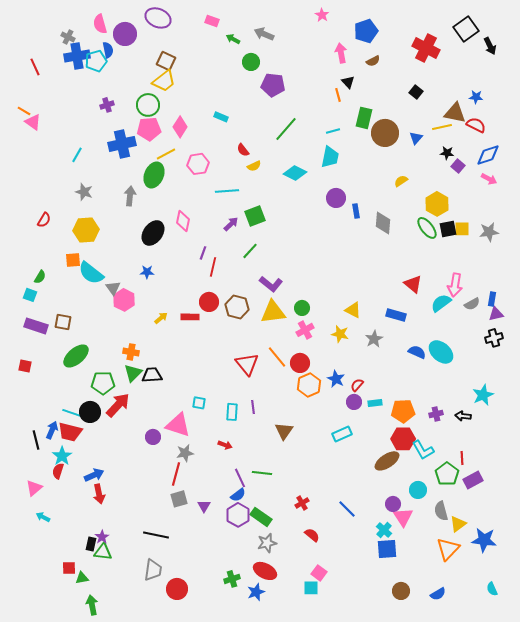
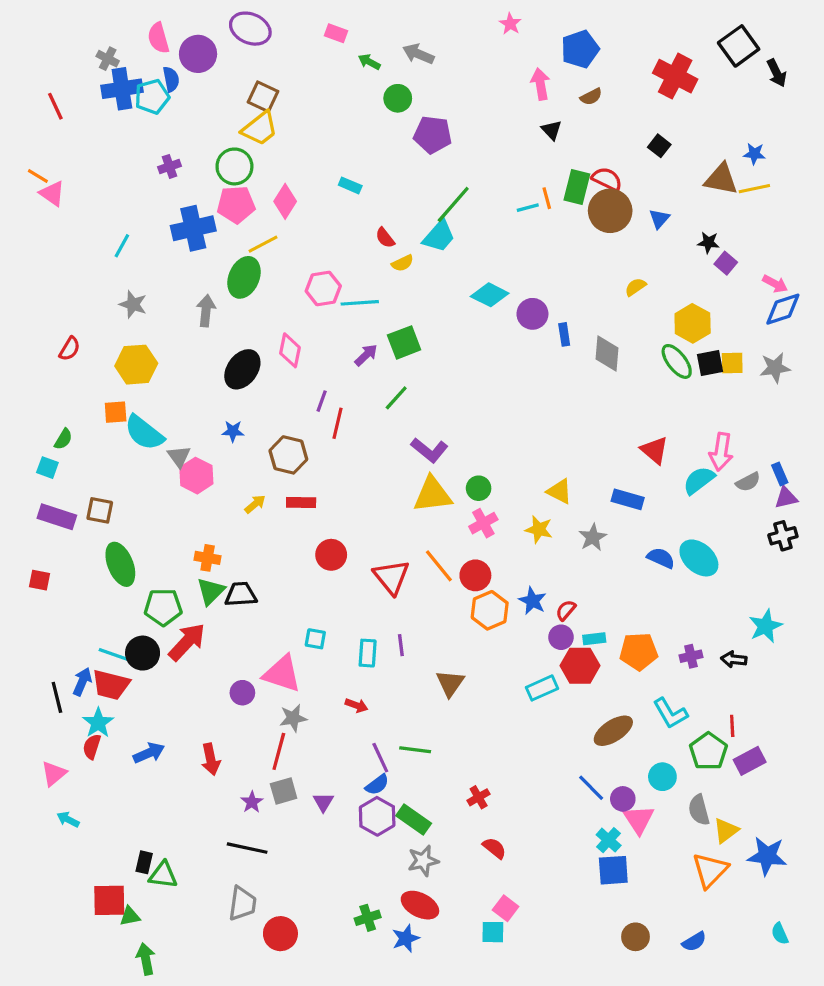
orange line: (338, 95) -> (547, 198), moved
red semicircle: (476, 125) -> (607, 179), moved
yellow line: (442, 127) -> (754, 189), moved
blue diamond: (488, 155) -> (783, 309), moved
cyan trapezoid: (330, 157) -> (439, 236), moved, turned 30
pink hexagon: (198, 164) -> (323, 288), moved
cyan diamond: (295, 173) -> (490, 295), moved
blue rectangle: (492, 299) -> (780, 474), turned -32
red circle: (209, 302) -> (331, 555), moved
brown hexagon: (237, 307) -> (288, 455), moved
green ellipse: (76, 356) -> (120, 564), turned -72
red hexagon: (403, 439) -> (580, 666), moved
red arrow: (99, 494) -> (211, 759), moved
blue line: (347, 509) -> (591, 788), moved
purple star: (102, 537) -> (252, 802), moved
red square: (69, 568) -> (109, 900), size x1.6

